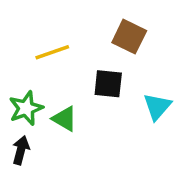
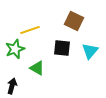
cyan triangle: (157, 106) -> (90, 51), moved
green star: (26, 108) -> (15, 49), moved

